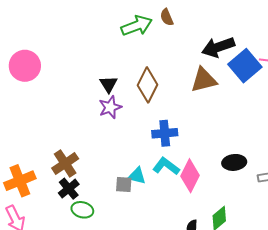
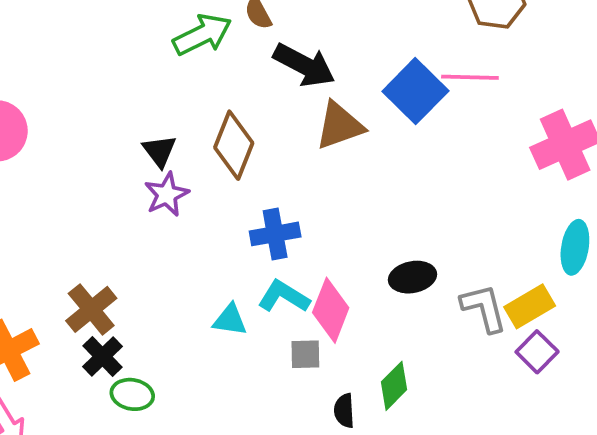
black arrow: (218, 47) -> (304, 65), moved, turned -128
gray square: (124, 185) -> (305, 354), moved

